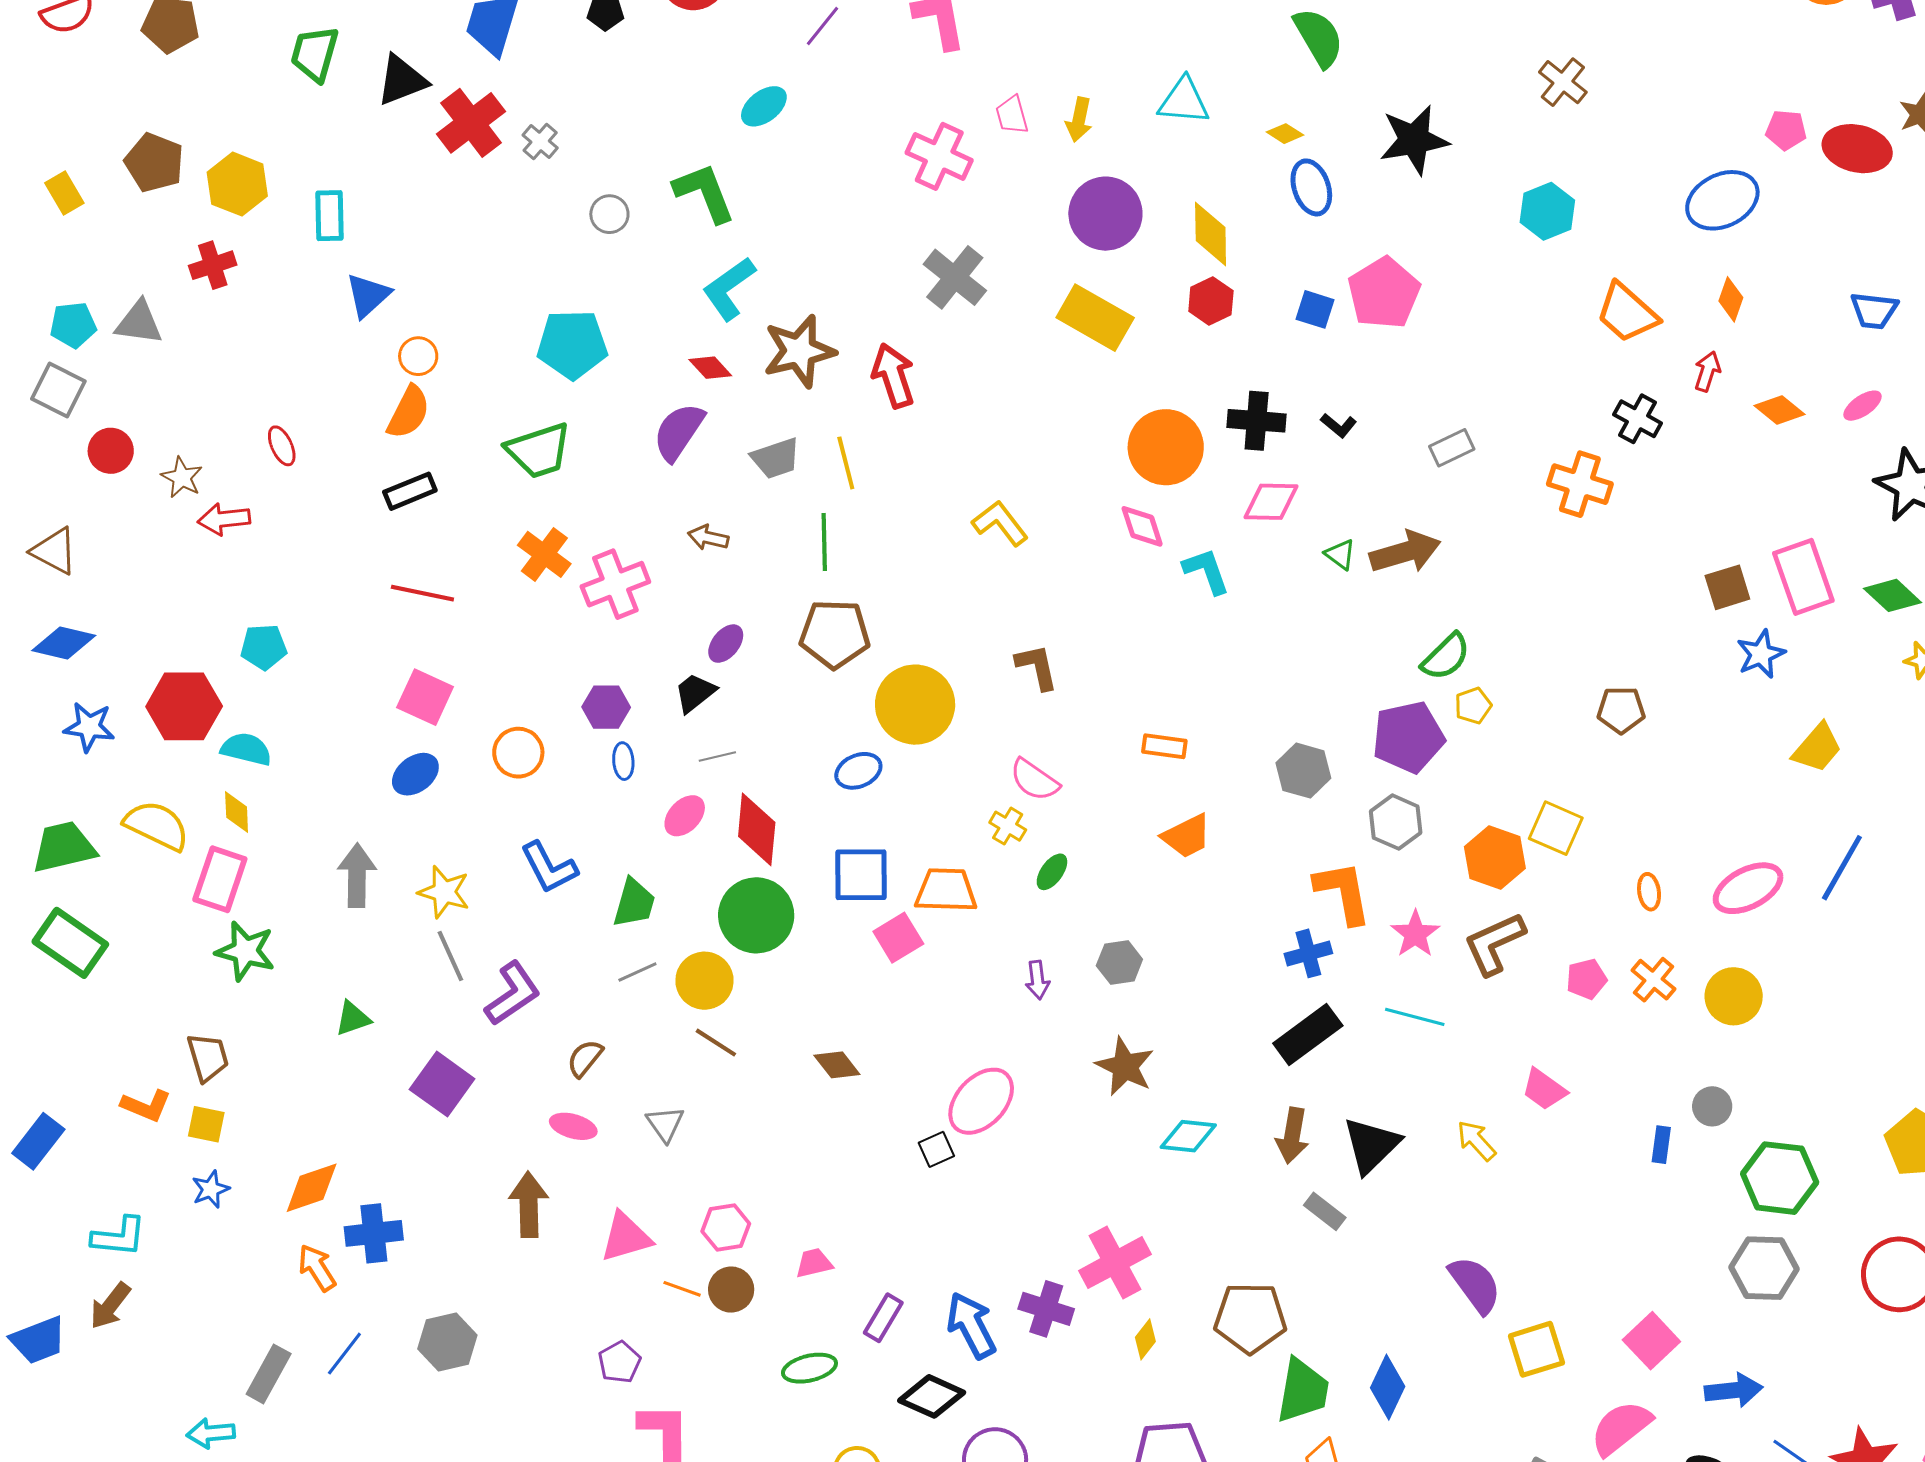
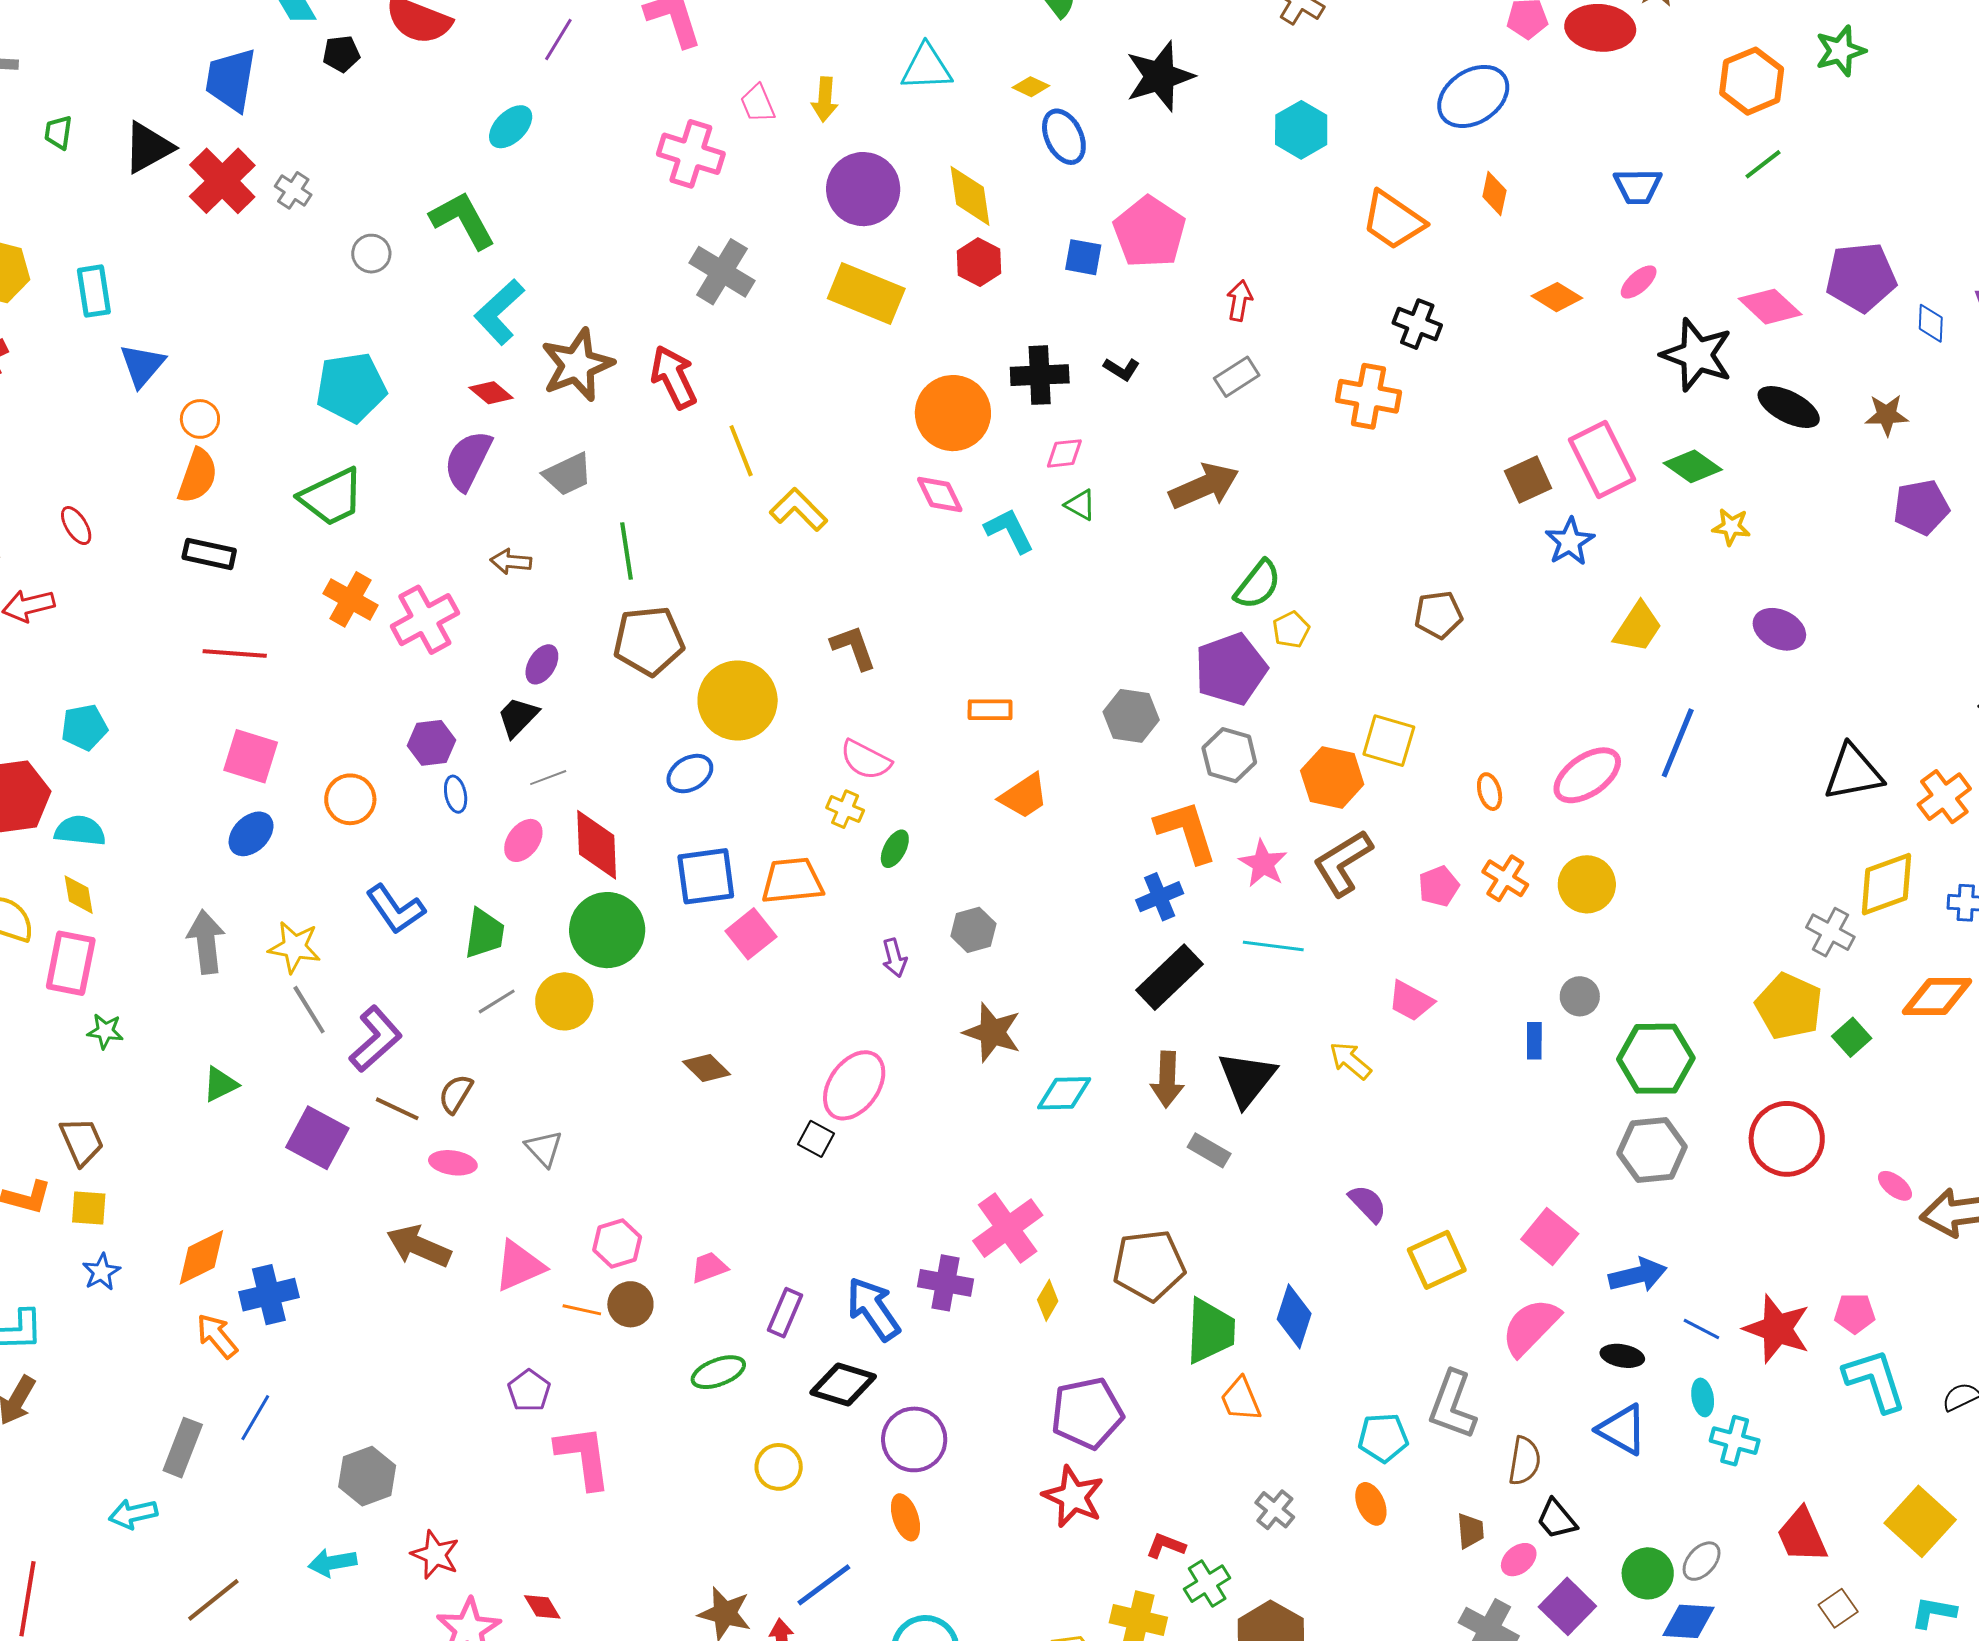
green trapezoid: (315, 54) -> (58, 132), size x0.6
red arrow: (1707, 371) -> (1239, 301), moved
yellow line: (846, 463) -> (741, 451), moved
black rectangle: (410, 491) -> (209, 554), turned 42
pink diamond: (1271, 502) -> (1064, 453), size x0.7
green triangle: (1340, 554) -> (1080, 505), moved
green star: (245, 951) -> (105, 1031), size x0.6
brown line: (716, 1043) -> (397, 1109), moved
black square: (936, 1149) -> (816, 1139), turned -30
brown arrow: (529, 1205) -> (419, 1246), turned -58
purple semicircle: (1475, 1285) -> (1368, 1204), size x0.7
gray hexagon: (447, 1342) -> (367, 1476), moved

